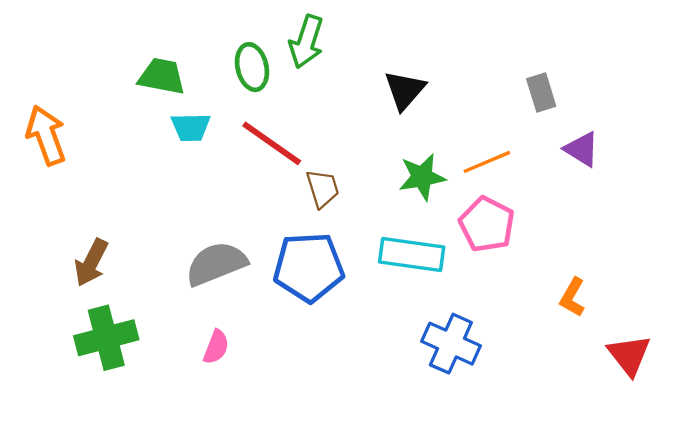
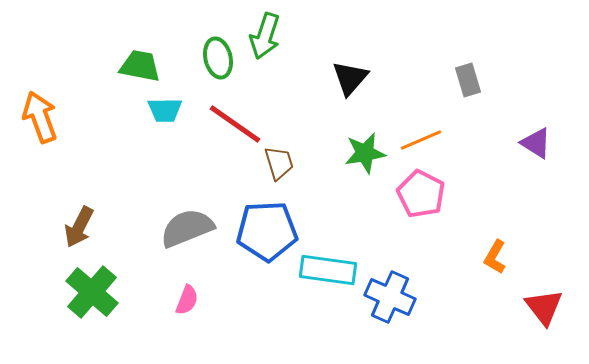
purple triangle: (582, 149) -> (536, 143), moved
cyan rectangle: (412, 254) -> (328, 270), moved
green cross: (106, 338) -> (92, 292), turned -34

